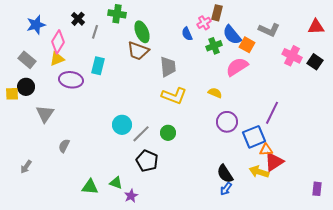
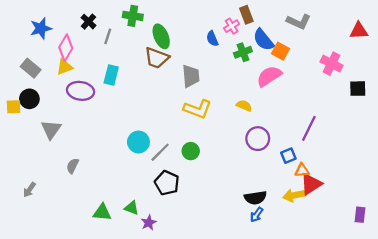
brown rectangle: (217, 13) -> (246, 15), turned -35
gray L-shape: (269, 30) -> (299, 22), moved
black square: (315, 62) -> (358, 89), moved, turned -35
blue square: (254, 137) -> (288, 156), size x0.6
yellow arrow: (259, 172) -> (294, 195), turned -30
black semicircle: (225, 174) -> (255, 198), turned -66

